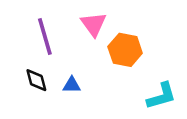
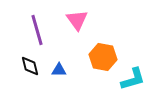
orange hexagon: (125, 50) -> (103, 57), moved

